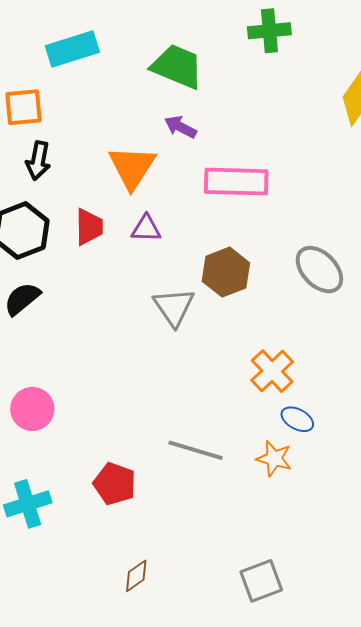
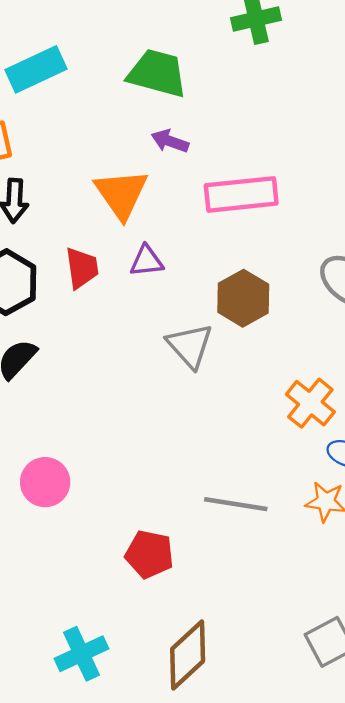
cyan cross: (28, 504) -> (81, 654), moved
brown diamond: (136, 576) -> (188, 655), size x1.8

